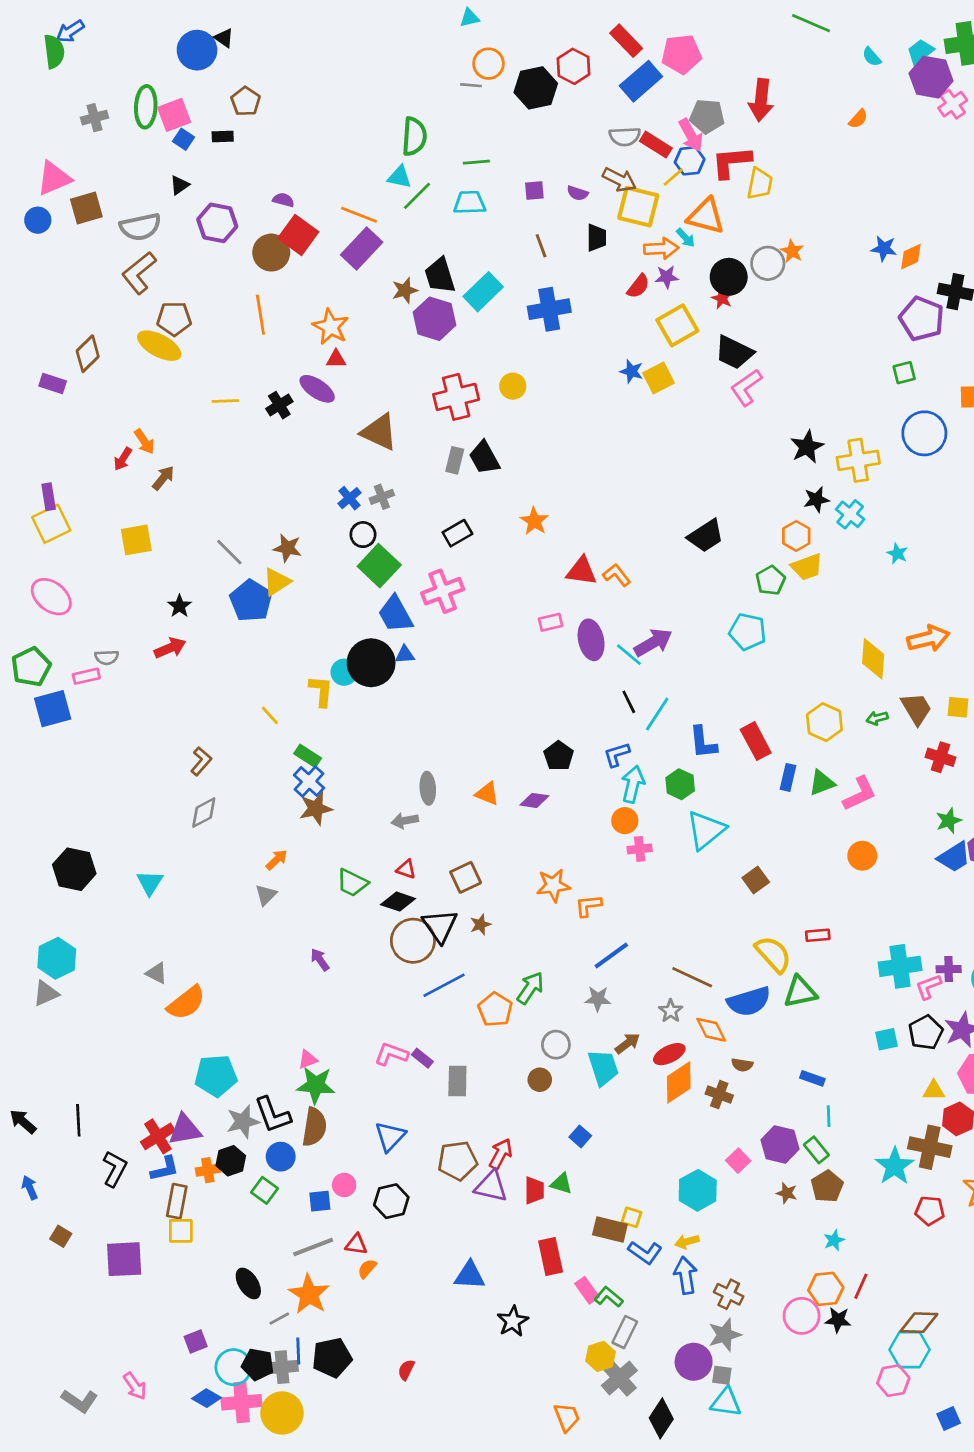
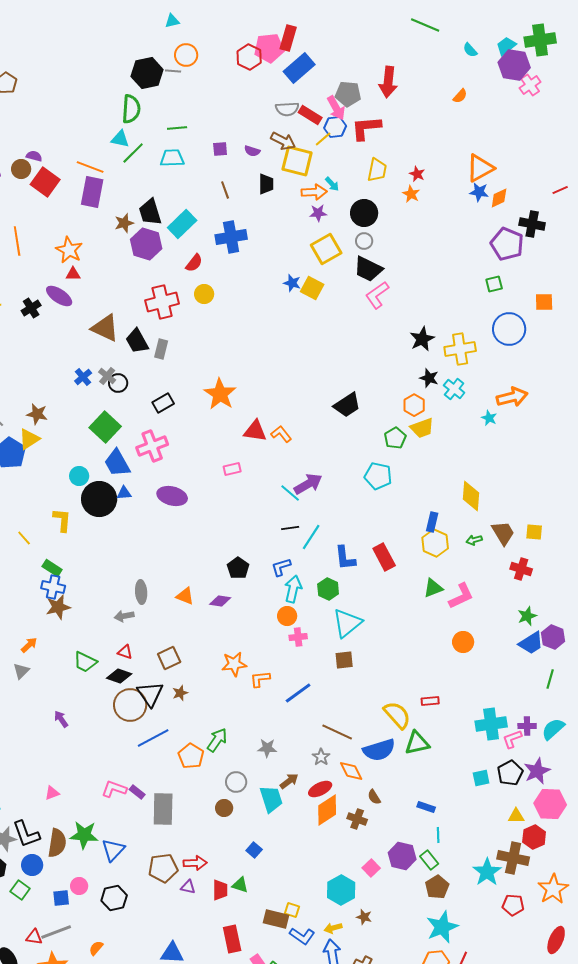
red rectangle: (626, 41) -> (288, 38), turned 60
pink pentagon: (681, 54) -> (269, 48), moved
black hexagon: (536, 88) -> (147, 73), moved
yellow trapezoid: (760, 184) -> (377, 170), moved
orange triangle: (706, 216) -> (480, 168), moved, turned -44
purple rectangle: (362, 248) -> (92, 192), turned -32
brown circle: (271, 253) -> (21, 169), moved, size x0.7
gray circle: (768, 263) -> (364, 241), moved, size x0.7
red semicircle: (638, 286) -> (194, 263), moved
red star: (722, 298) -> (417, 174), moved
yellow square: (659, 378) -> (312, 288), turned -35
black trapezoid: (484, 458) -> (137, 341), moved
gray cross: (382, 497) -> (107, 376), turned -30
black star: (816, 499) -> (429, 378), turned 30
orange star: (534, 521) -> (220, 394), size x1.5
black circle: (363, 535) -> (118, 383), moved
orange arrow: (928, 638) -> (512, 397), moved
purple ellipse: (591, 640) -> (172, 496), moved, turned -64
cyan circle: (344, 672) -> (79, 476), moved
black line: (629, 702) -> (290, 528), turned -72
blue rectangle: (788, 777) -> (432, 522), moved
blue cross: (309, 782) -> (53, 587), turned -30
brown square: (756, 880) -> (344, 660), moved, turned 30
blue line: (611, 956) -> (298, 693), moved
brown semicircle: (742, 1065) -> (374, 797), turned 49
gray rectangle: (457, 1081) -> (163, 809), size x1.4
green star: (316, 1085) -> (84, 835), moved
red arrow: (501, 1154) -> (195, 863), turned 60
purple triangle: (491, 1186) -> (188, 887), size x0.6
brown star: (787, 1193) -> (364, 917), moved
cyan star: (834, 1240) -> (442, 927), size x2.0
red triangle: (356, 1244) -> (34, 937), moved

